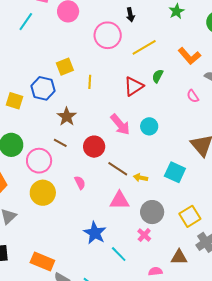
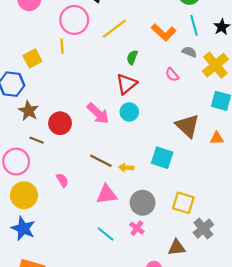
yellow line: (90, 82) -> (62, 46), moved
red triangle: (134, 86) -> (126, 84), moved
brown star: (67, 117) -> (29, 111), moved
red circle: (94, 147) -> (60, 123), moved
yellow square: (190, 216) -> (183, 203), turned -35
blue star: (95, 233) -> (23, 228), moved
cyan line: (119, 254) -> (105, 234), moved

